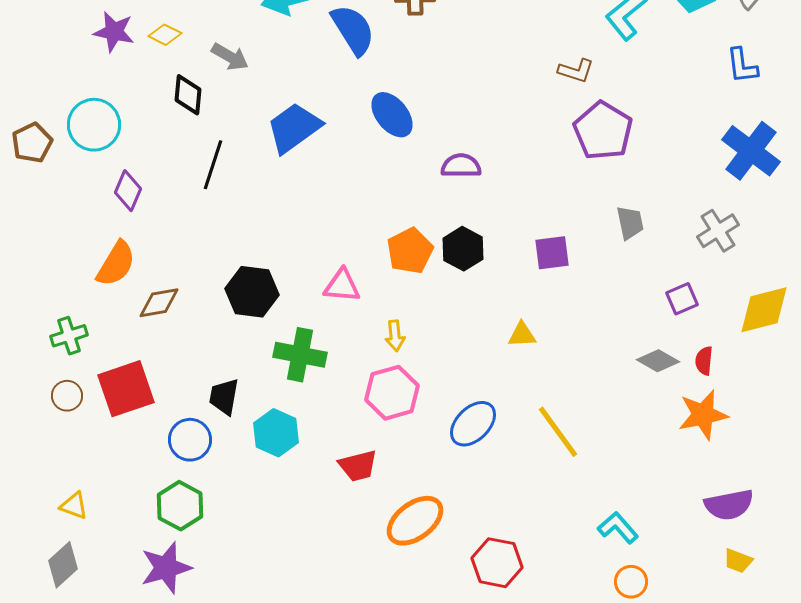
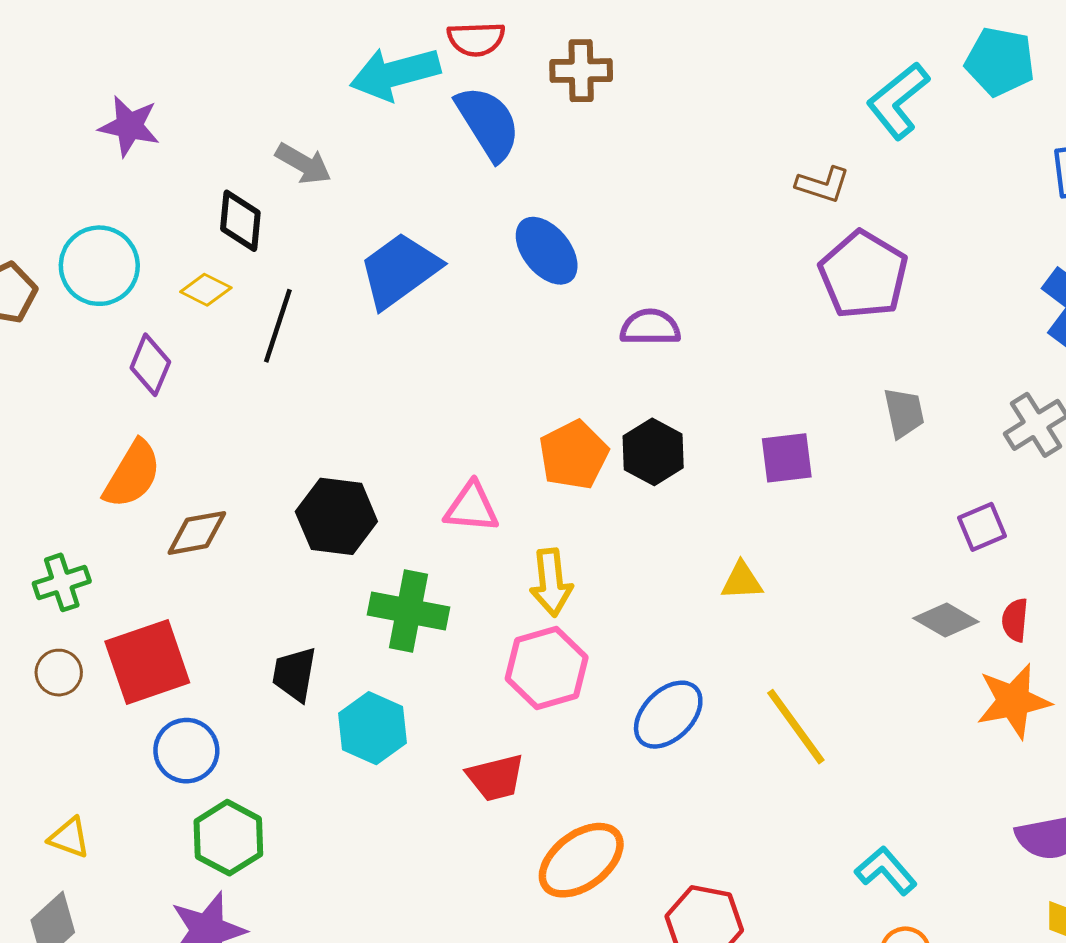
yellow diamond: (165, 35) -> (206, 290), moved
yellow arrow: (395, 336) -> (551, 582), size x1.4
blue circle: (190, 440) -> (186, 751), moved

